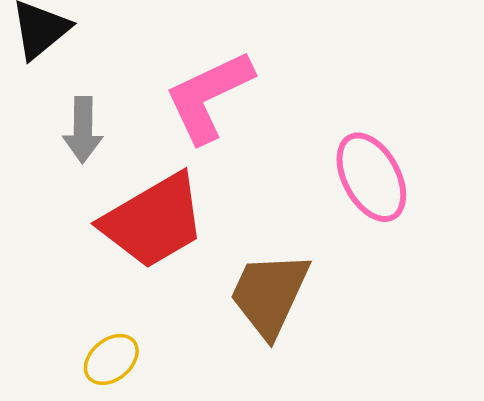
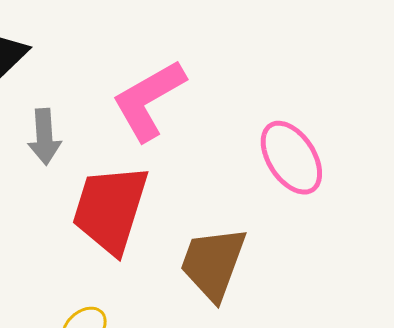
red trapezoid: (153, 221) -> (110, 209), turned 142

